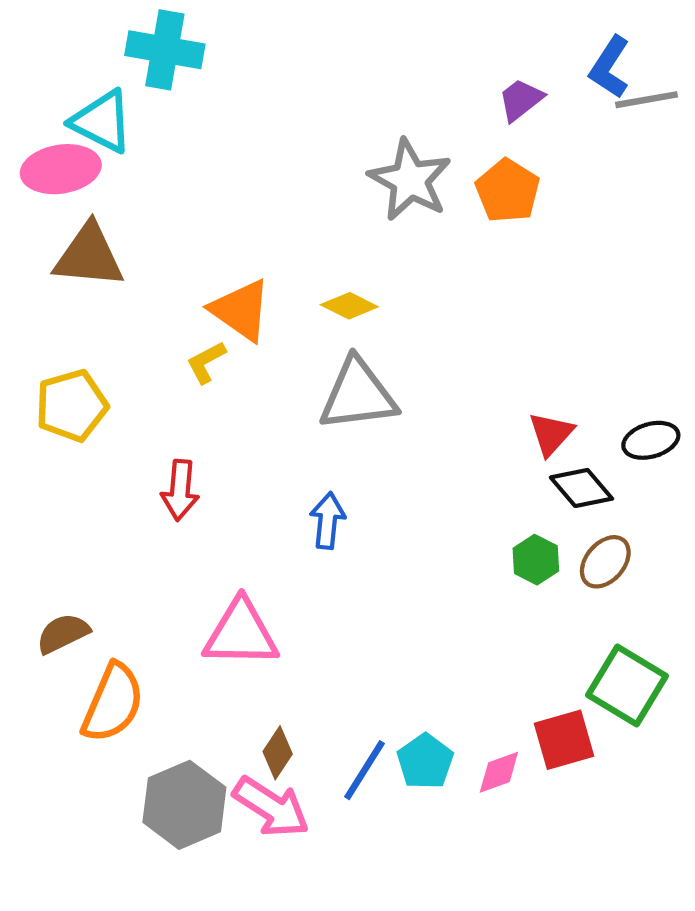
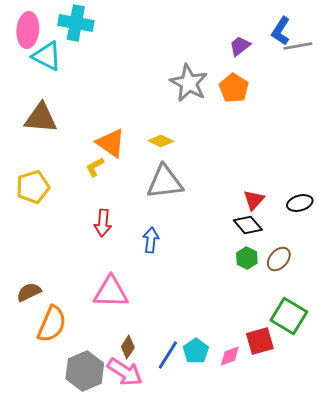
pink ellipse: (61, 169) -> (28, 30), moved, turned -76
black diamond: (581, 488) -> (248, 225), moved
red arrow: (180, 490) -> (103, 223), moved

